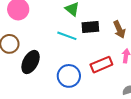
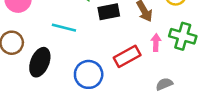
cyan line: (67, 36) -> (64, 28), moved

